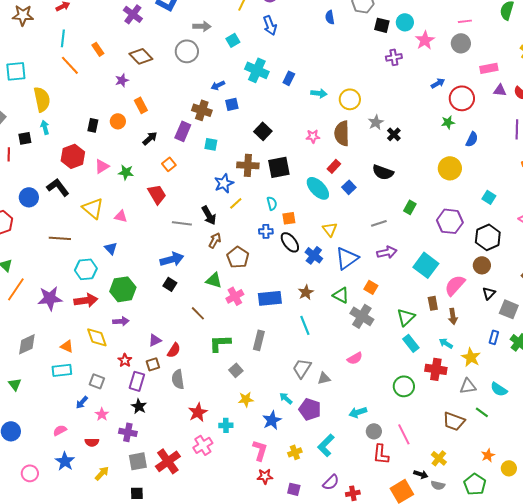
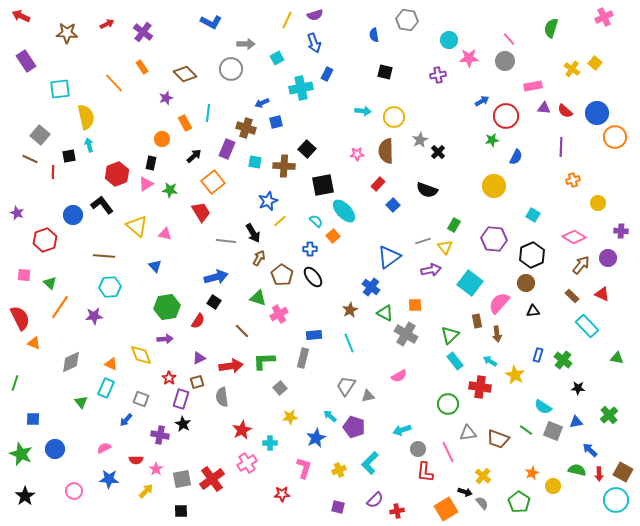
purple cross: (133, 14) -> (143, 32), moved
pink line: (465, 21) -> (509, 39), turned 56
black square: (382, 25) -> (385, 72), moved
cyan line: (63, 38) -> (208, 113), moved
pink star: (425, 40) -> (469, 58), turned 30
cyan cross: (257, 70) -> (301, 88), turned -35
blue rectangle: (289, 78) -> (327, 74), moved
black rectangle: (93, 125) -> (151, 163), moved
orange square: (169, 164) -> (213, 182), size x1.6
brown cross: (248, 165) -> (284, 166), moved
cyan ellipse: (318, 188) -> (344, 211), moved
cyan semicircle: (272, 203) -> (316, 221), turned -32
orange square: (289, 218) -> (333, 236), turned -32
yellow triangle: (330, 229) -> (445, 247), moved
black ellipse: (290, 242) -> (313, 277), moved
blue cross: (314, 255) -> (371, 287), moved
blue triangle: (347, 258) -> (389, 257), moved
cyan hexagon: (86, 269) -> (110, 287), moved
orange square: (371, 287) -> (415, 305), turned -32
black triangle: (489, 293) -> (533, 311), turned 40
purple star: (50, 298) -> (94, 316), size x0.7
blue rectangle: (270, 298) -> (314, 335), moved, size x0.7
red arrow: (86, 300) -> (231, 366), moved
gray square: (509, 309) -> (553, 431), moved
red semicircle: (174, 350) -> (198, 321), moved
cyan rectangle: (62, 370) -> (106, 388), turned -60
green triangle: (15, 384) -> (81, 402), moved
gray triangle: (468, 386) -> (468, 433), moved
pink star: (102, 414) -> (156, 469), moved
purple cross: (128, 432) -> (160, 435), moved
blue star: (65, 461) -> (109, 479), turned -30
red star: (265, 476) -> (282, 494), moved
gray semicircle: (438, 485) -> (482, 503), turned -144

